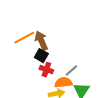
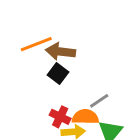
brown arrow: (41, 41) -> (61, 52), turned -66
red cross: (46, 70) -> (60, 117), moved

